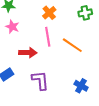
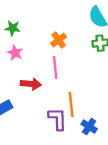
orange line: (72, 45) -> (71, 104), moved, turned 45
purple L-shape: (40, 80) -> (58, 119), moved

